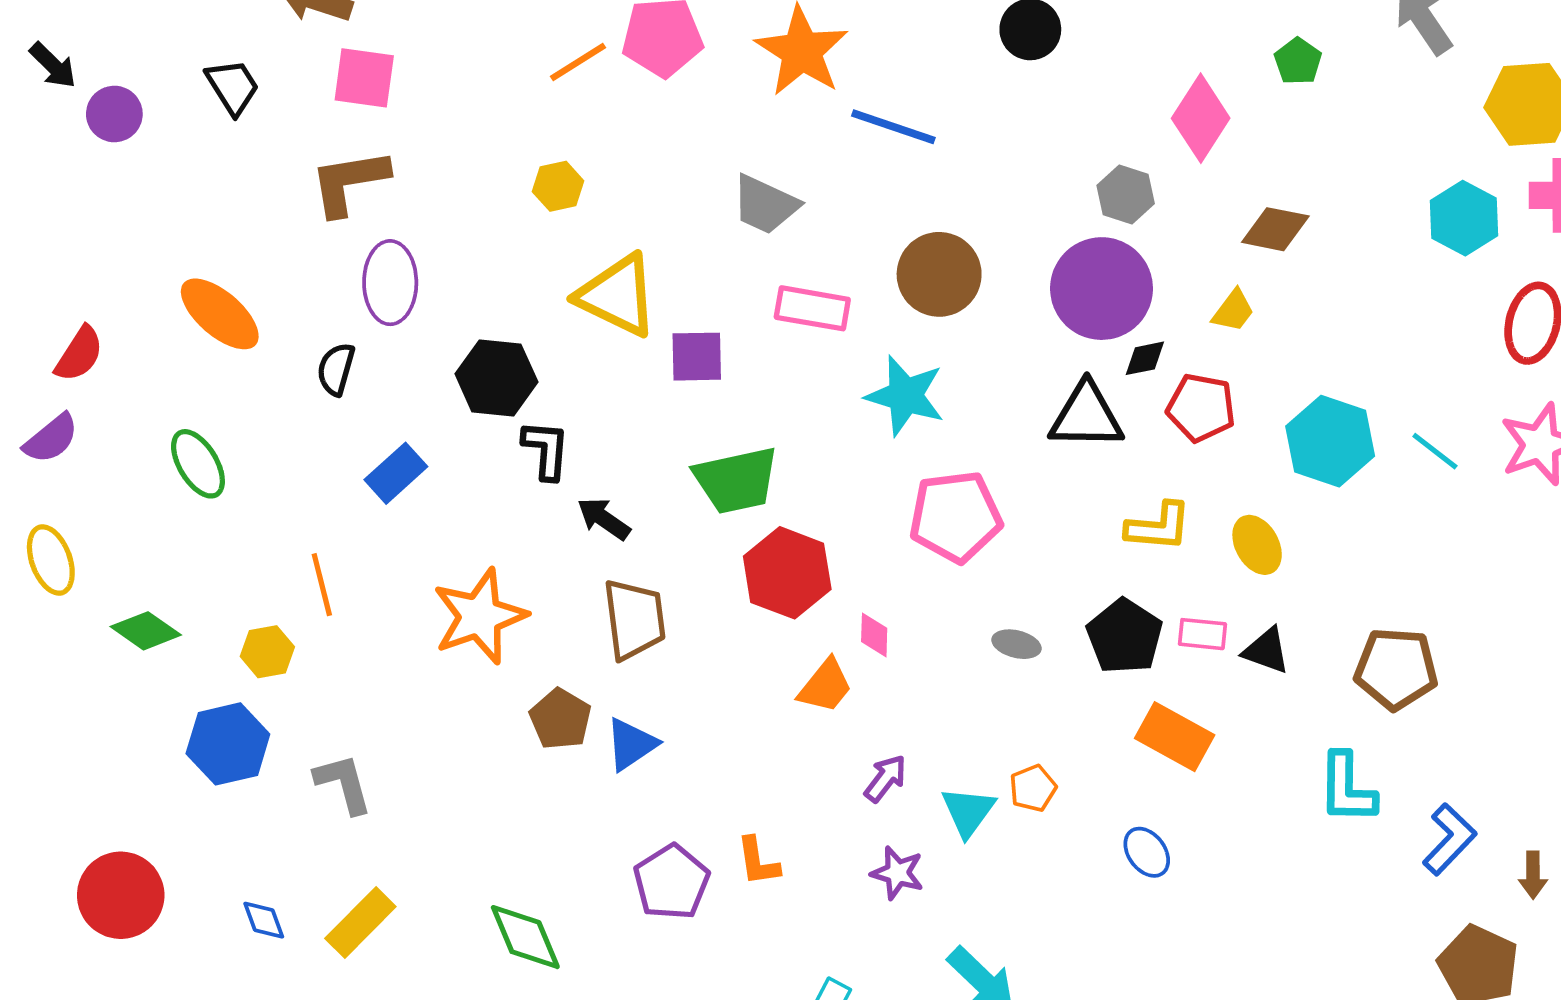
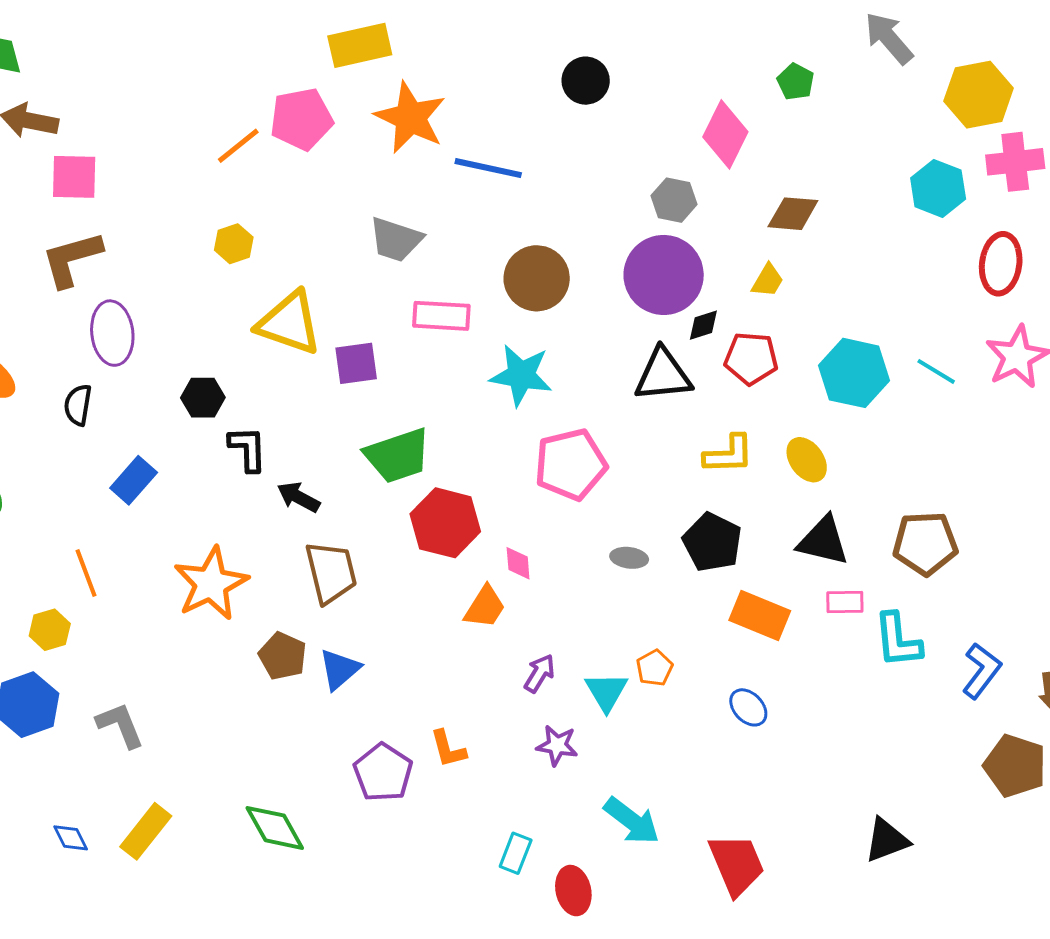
black hexagon: (496, 378) -> (203, 398), size x0.7
pink rectangle: (1202, 634) -> (845, 602), moved
black triangle: (1266, 651) -> (823, 541), size x1.4

